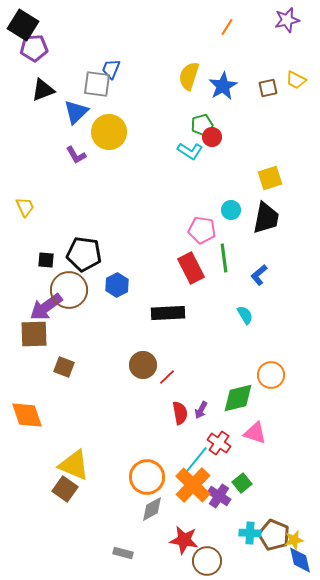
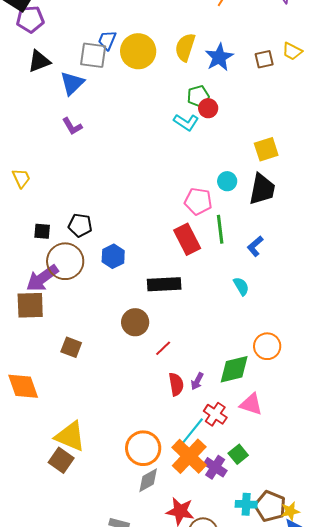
yellow circle: (109, 132) -> (138, 51), moved
black pentagon: (84, 254) -> (80, 225), size x0.7
brown circle: (143, 365) -> (135, 322), moved
brown square: (64, 367) -> (71, 347), moved

